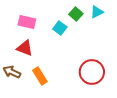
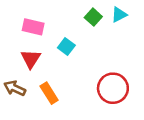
cyan square: (60, 28) -> (66, 46), moved
red triangle: (25, 48) -> (31, 59), turned 42

